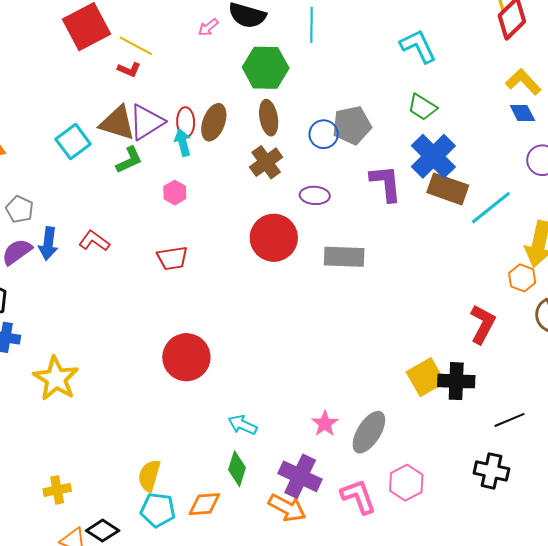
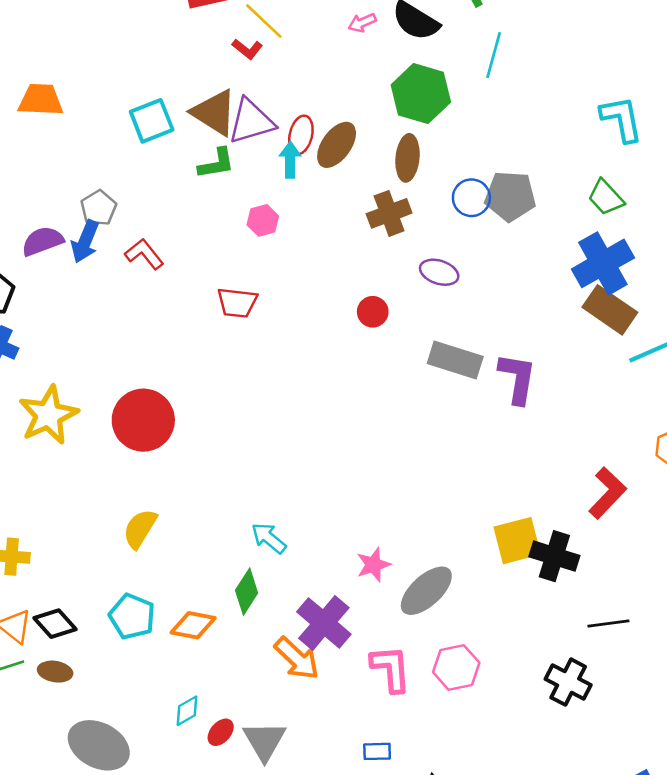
purple L-shape: (386, 183) -> (517, 378), moved
gray pentagon: (20, 209) -> (99, 208), moved
red circle: (274, 238) -> (373, 312), size x0.5
red circle: (186, 357) -> (143, 420), moved
yellow semicircle: (149, 476) -> (140, 529), moved

